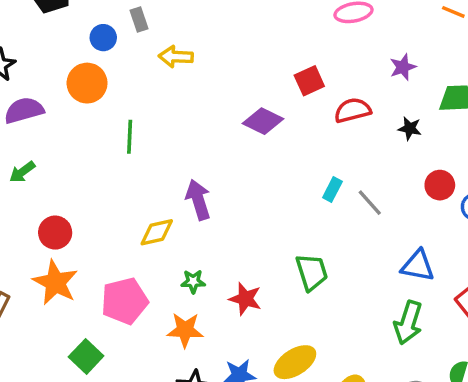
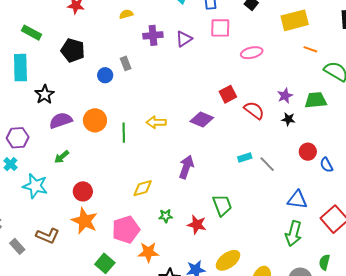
yellow arrow: (176, 57) -> (156, 122), moved
purple star: (403, 67) -> (285, 96), moved
orange circle: (87, 83) -> (95, 120), moved
red semicircle: (353, 110) -> (254, 110), turned 55
cyan rectangle: (332, 189) -> (245, 158), turned 48
purple arrow: (198, 200) -> (186, 167), moved, turned 40
green trapezoid: (312, 272) -> (222, 205), moved
orange star: (185, 330) -> (148, 252), moved

